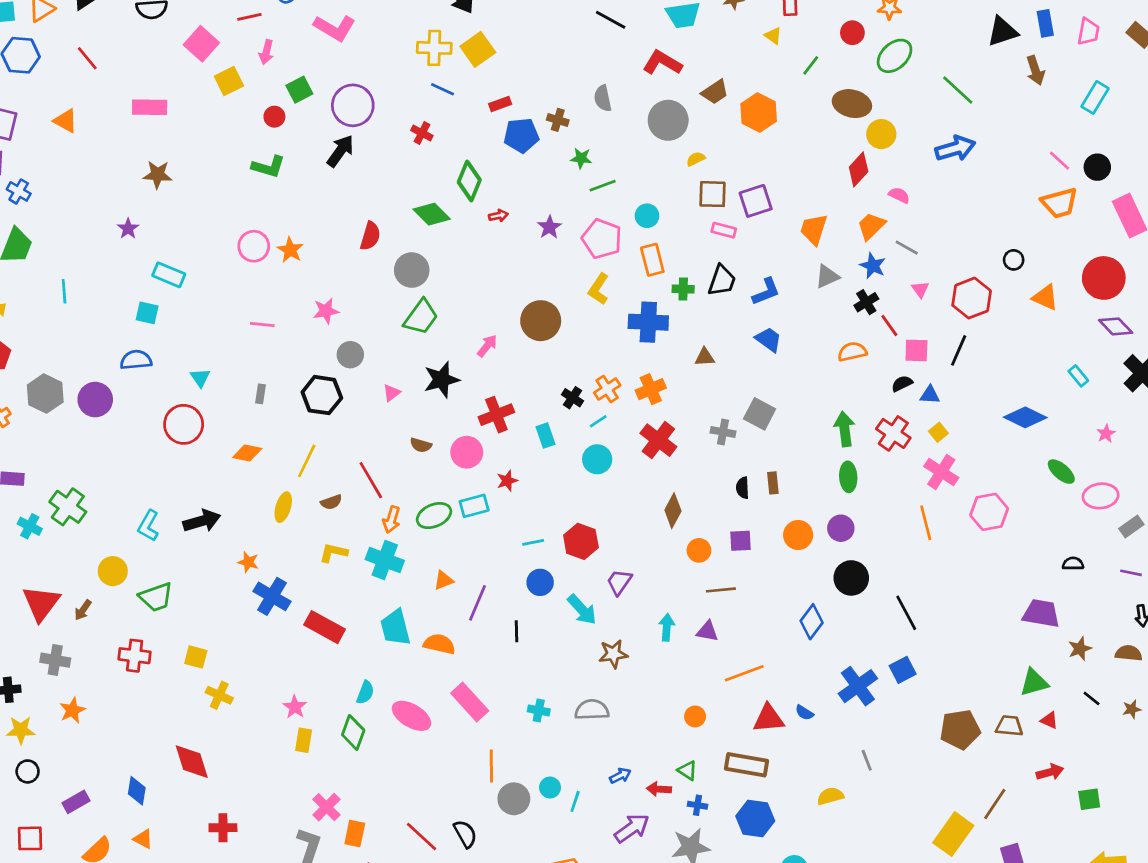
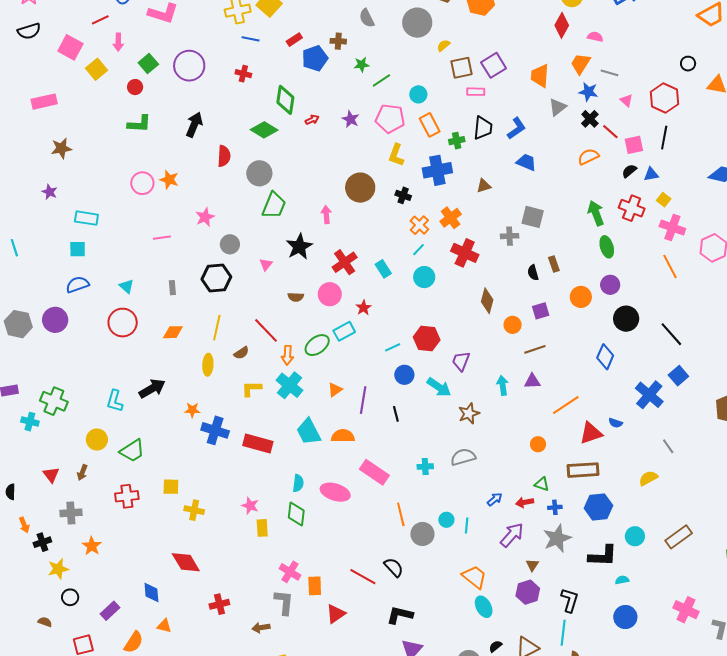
black arrow: (340, 151) -> (194, 125), moved
pink arrow: (487, 346) -> (326, 215), turned -30
black cross: (573, 398) -> (403, 195), moved
cyan cross: (385, 560) -> (290, 385), turned 32
red triangle: (41, 603) -> (51, 475), size x0.6

